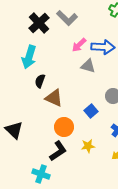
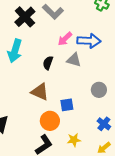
black semicircle: (40, 81) -> (48, 63), moved
blue square: (91, 111) -> (67, 105), moved, turned 32

